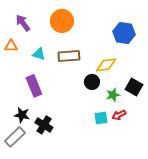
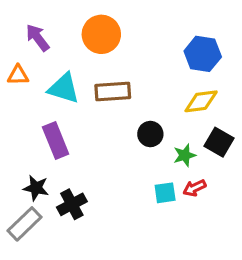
cyan triangle: (39, 54) -> (64, 88), size x1.5
yellow diamond: (106, 65) -> (201, 101), moved
black cross: (44, 125) -> (72, 204), turned 30

